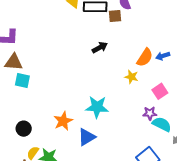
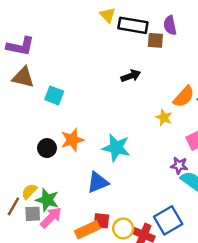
cyan square: (22, 81) -> (54, 95), moved
orange star: (63, 121) -> (72, 140), moved
black circle: (24, 129) -> (47, 148), moved

